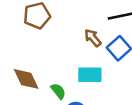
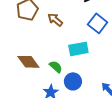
brown arrow: (93, 38) -> (55, 20), moved

